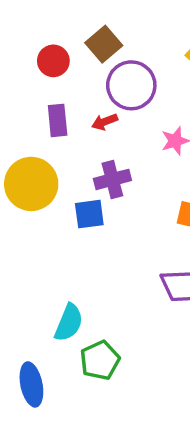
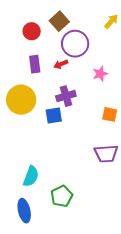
cyan semicircle: (69, 323) -> (31, 176), moved

